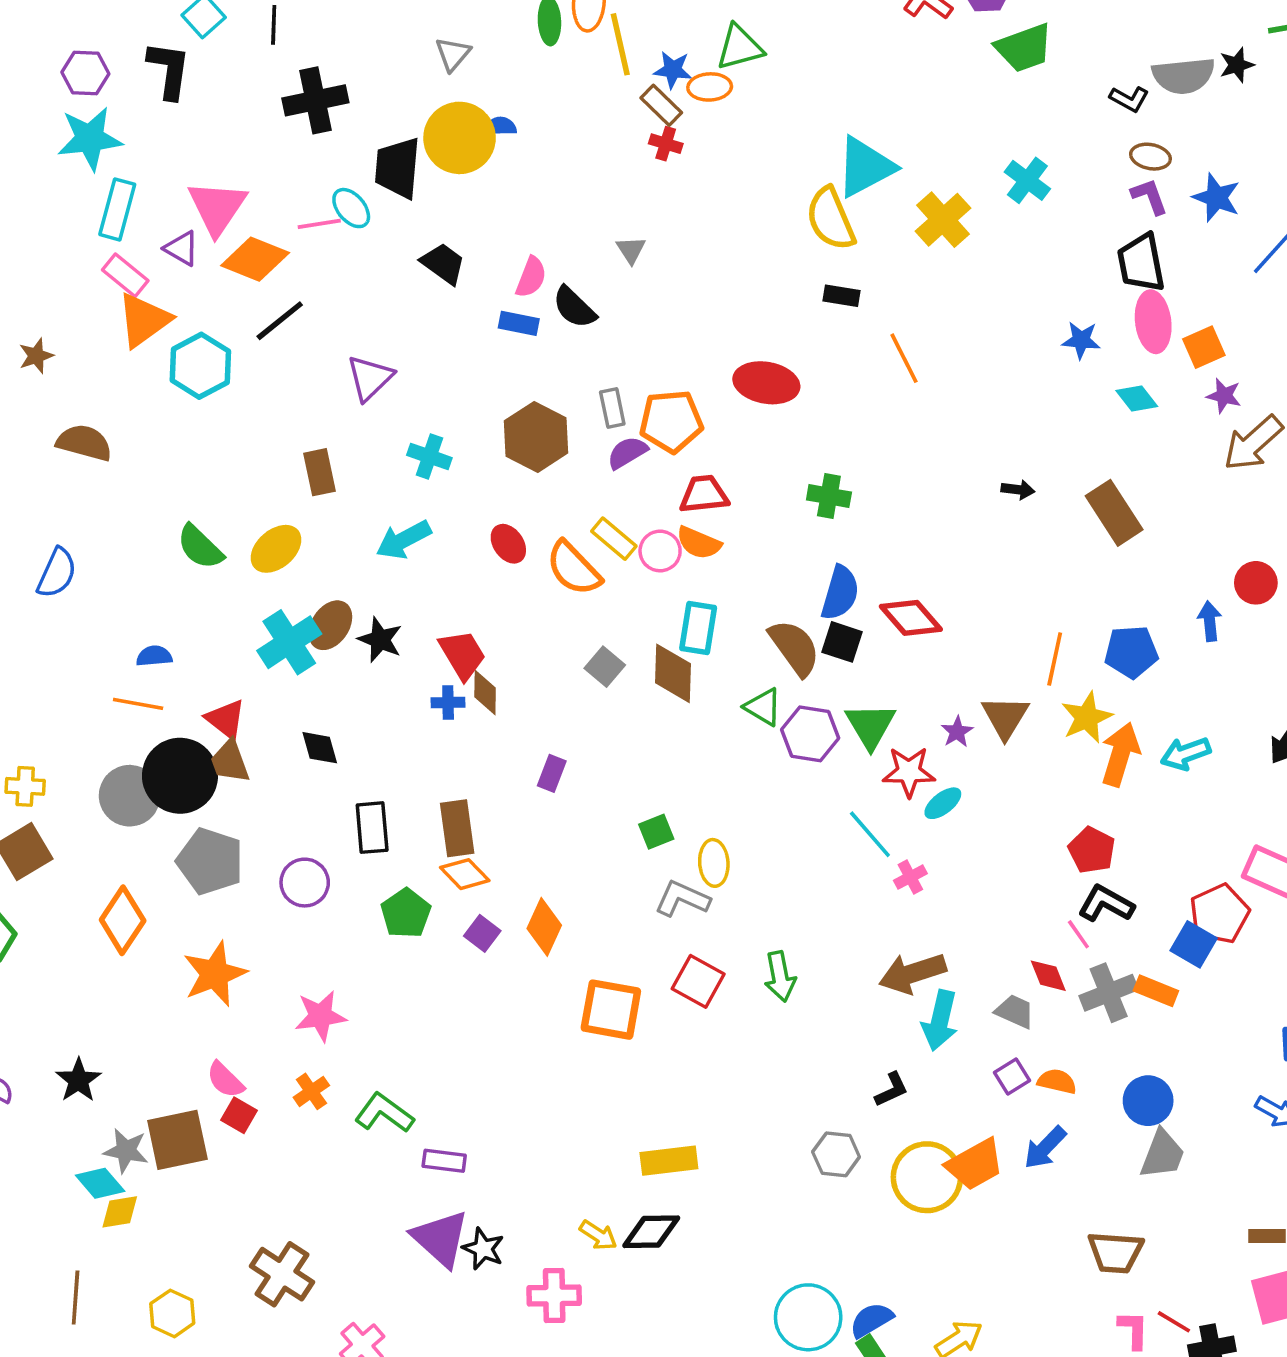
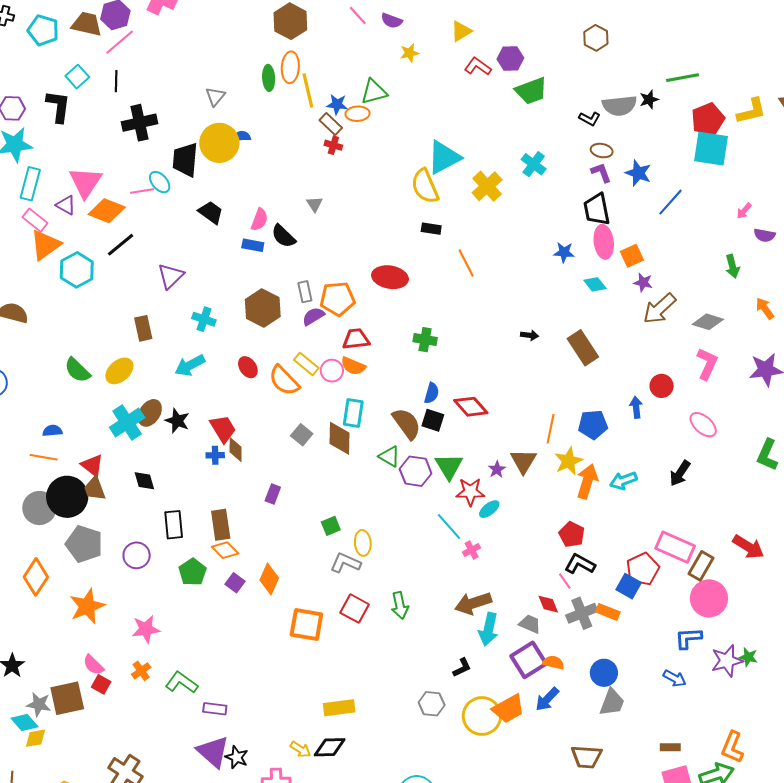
blue semicircle: (840, 593) -> (432, 393), size x0.7
purple square: (1012, 1076) -> (529, 660), size x1.8

